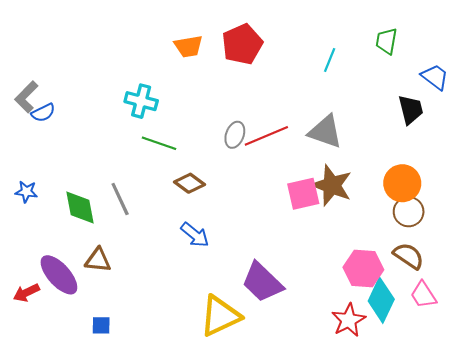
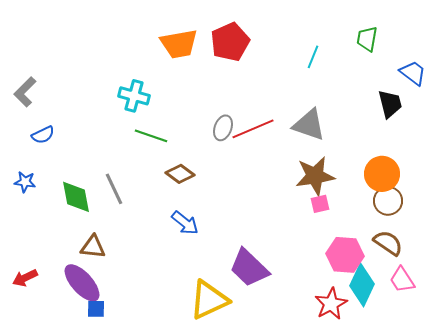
orange trapezoid: (188, 46) -> (179, 44), size x1.4
blue semicircle: (43, 113) -> (43, 135), moved
brown star: (332, 185) -> (315, 176), turned -30
pink square: (303, 194) -> (320, 204), moved, size x0.6
purple ellipse: (59, 275) -> (82, 283), moved

